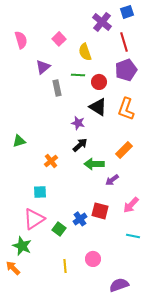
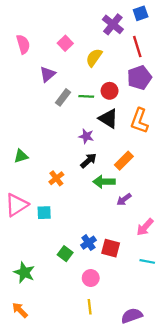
yellow semicircle: (85, 52) -> (94, 58), turned 54
green line: (78, 75) -> (86, 96), moved
gray rectangle: (57, 88) -> (63, 97), turned 49
orange rectangle: (124, 150) -> (124, 161), moved
red square: (100, 211) -> (111, 248), moved
pink triangle: (34, 219) -> (16, 205), moved
pink circle: (93, 259) -> (91, 278), moved
yellow line: (65, 266) -> (90, 307), moved
orange arrow: (13, 268) -> (20, 310), moved

